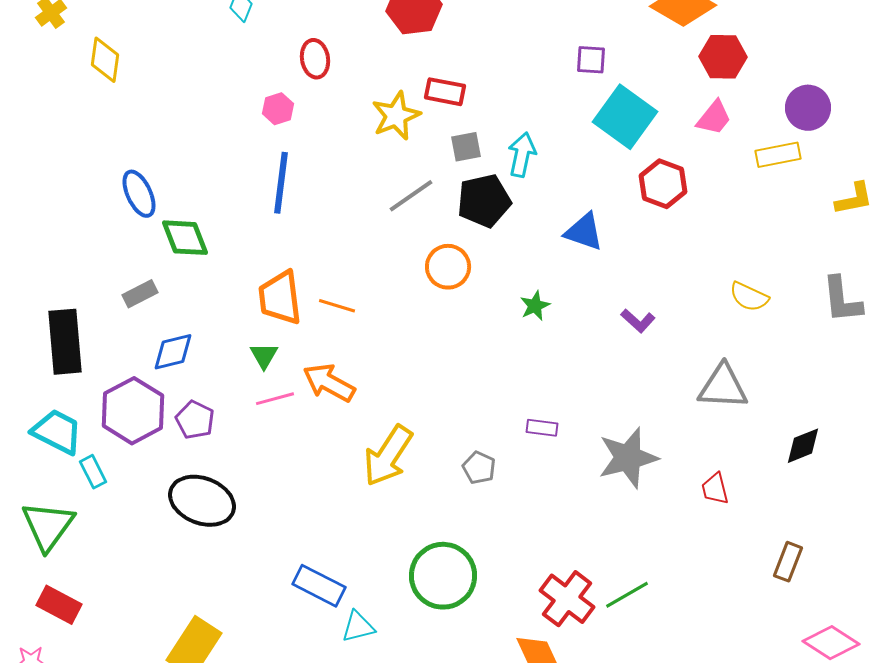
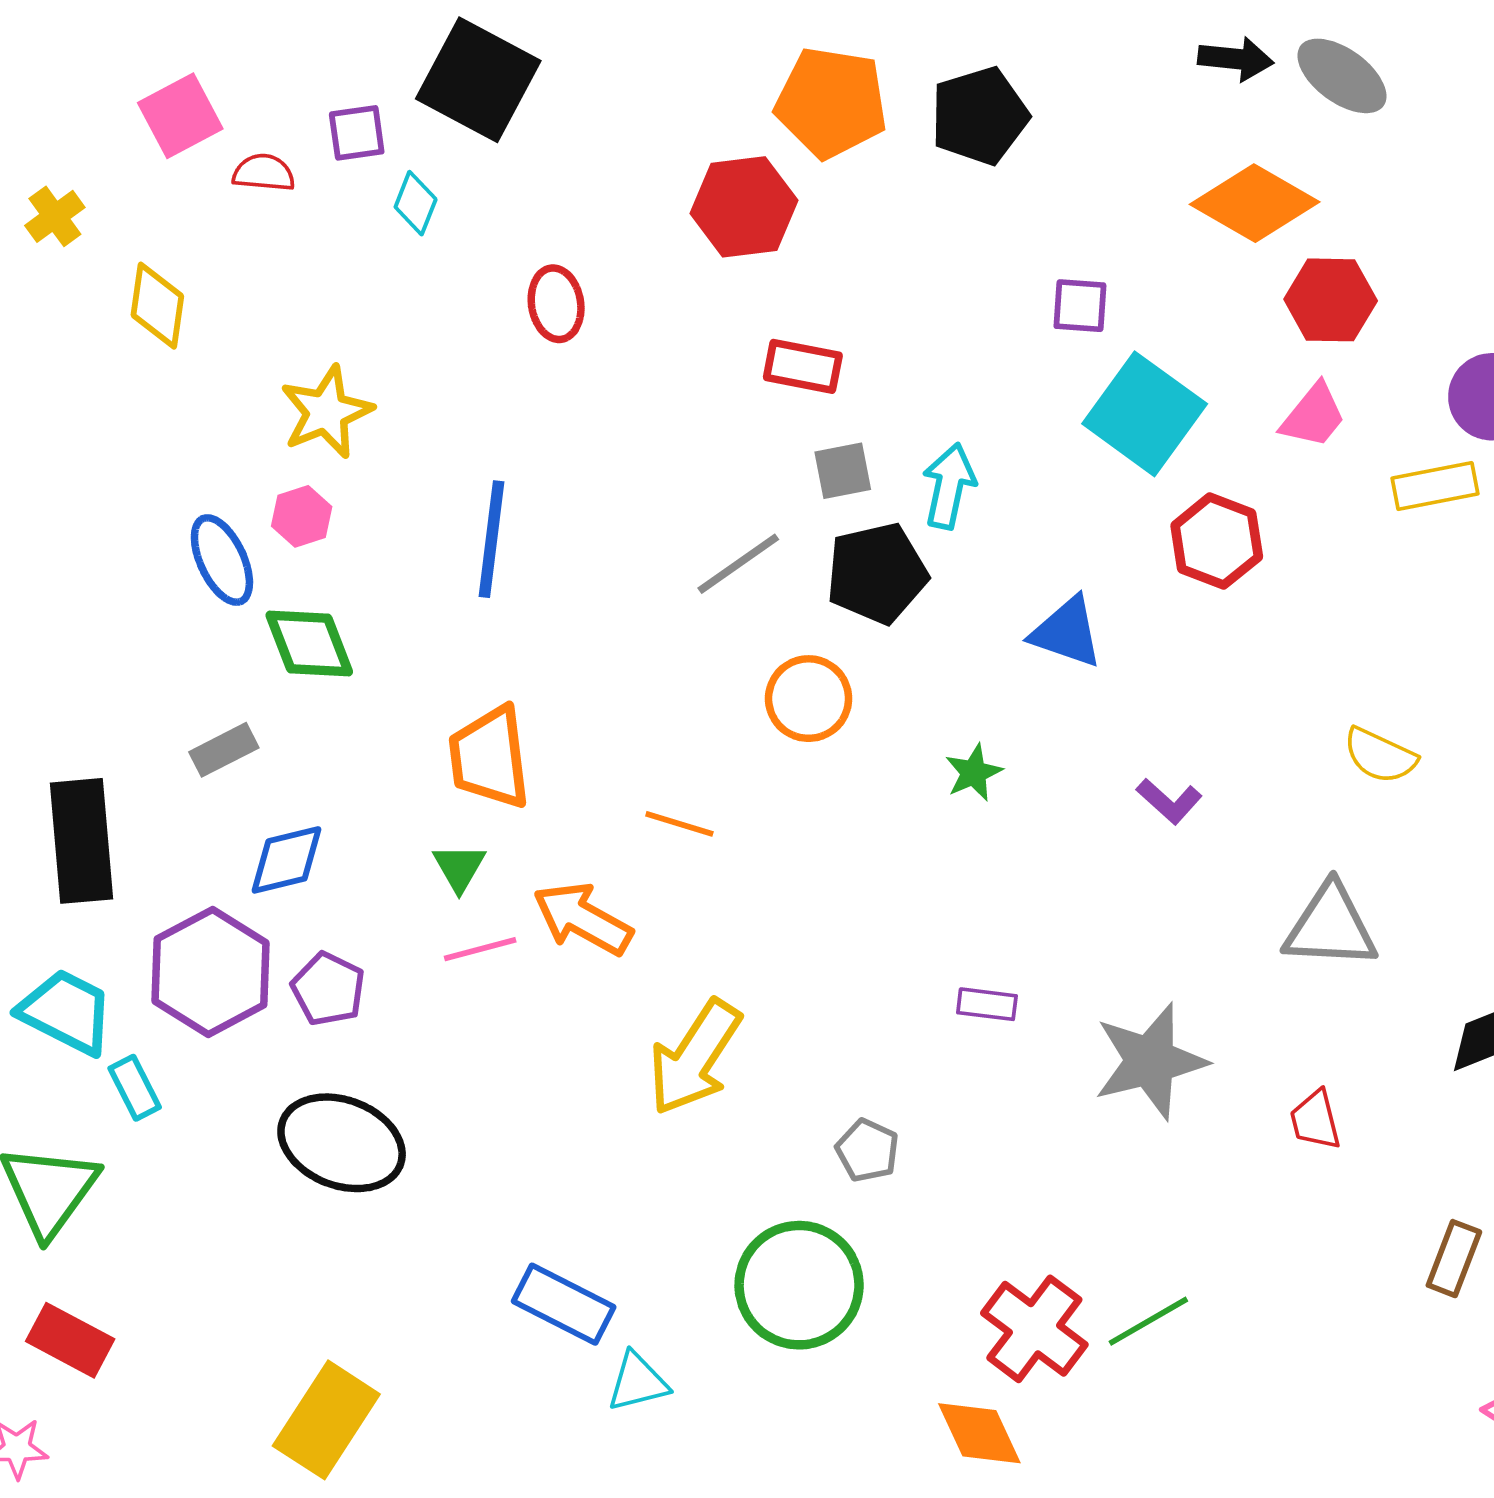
pink hexagon: (278, 109) -> (302, 516), moved
yellow star: (396, 116) -> (326, 412), moved
orange line: (337, 306) -> (679, 824), moved
gray pentagon: (479, 468) -> (867, 1150), moved

